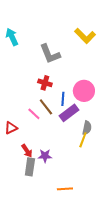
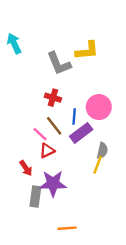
yellow L-shape: (85, 36) -> (87, 51), moved, turned -50
red triangle: (11, 128) -> (47, 151), moved
red arrow: (27, 151) -> (26, 168), moved
purple star: (45, 156) -> (53, 183), size x1.6
orange line: (65, 189) -> (67, 228), moved

